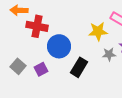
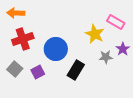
red cross: (37, 26) -> (23, 39), moved, turned -30
yellow star: (98, 31) -> (95, 34), turned 30

